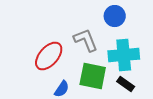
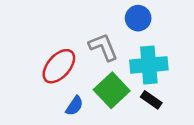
green square: (93, 76) -> (112, 90), turned 36

